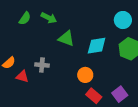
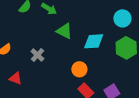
gray cross: (42, 65) -> (37, 55), turned 32
red triangle: (22, 76) -> (16, 78), moved

